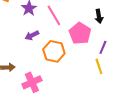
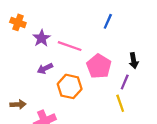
pink line: (54, 15) -> (70, 46), turned -40
black arrow: (99, 16) -> (134, 61), moved

